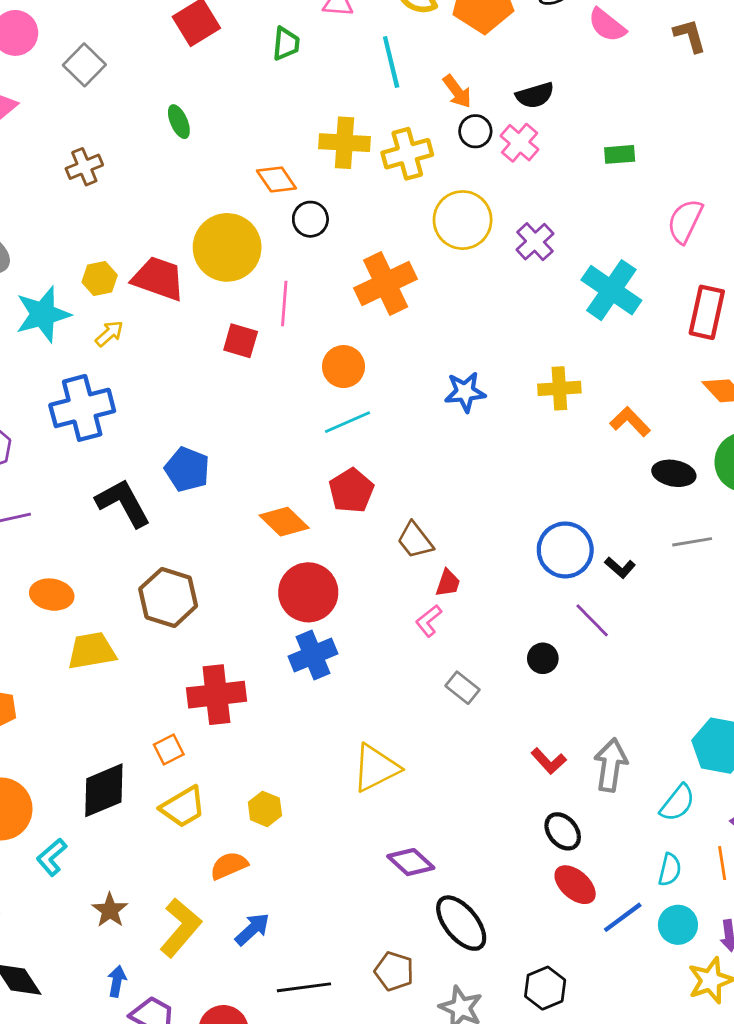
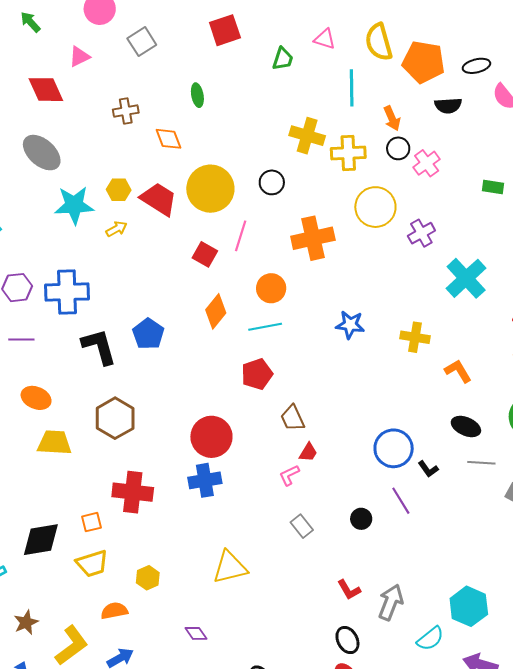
black semicircle: (535, 95) -> (448, 106), moved
orange diamond: (276, 179) -> (169, 139), moved
blue cross: (82, 408) -> (67, 292), moved
black ellipse: (674, 473) -> (466, 426), moved
orange diamond: (284, 522) -> (216, 311), moved, turned 72
purple diamond: (411, 862) -> (196, 633), moved, size x0.7

